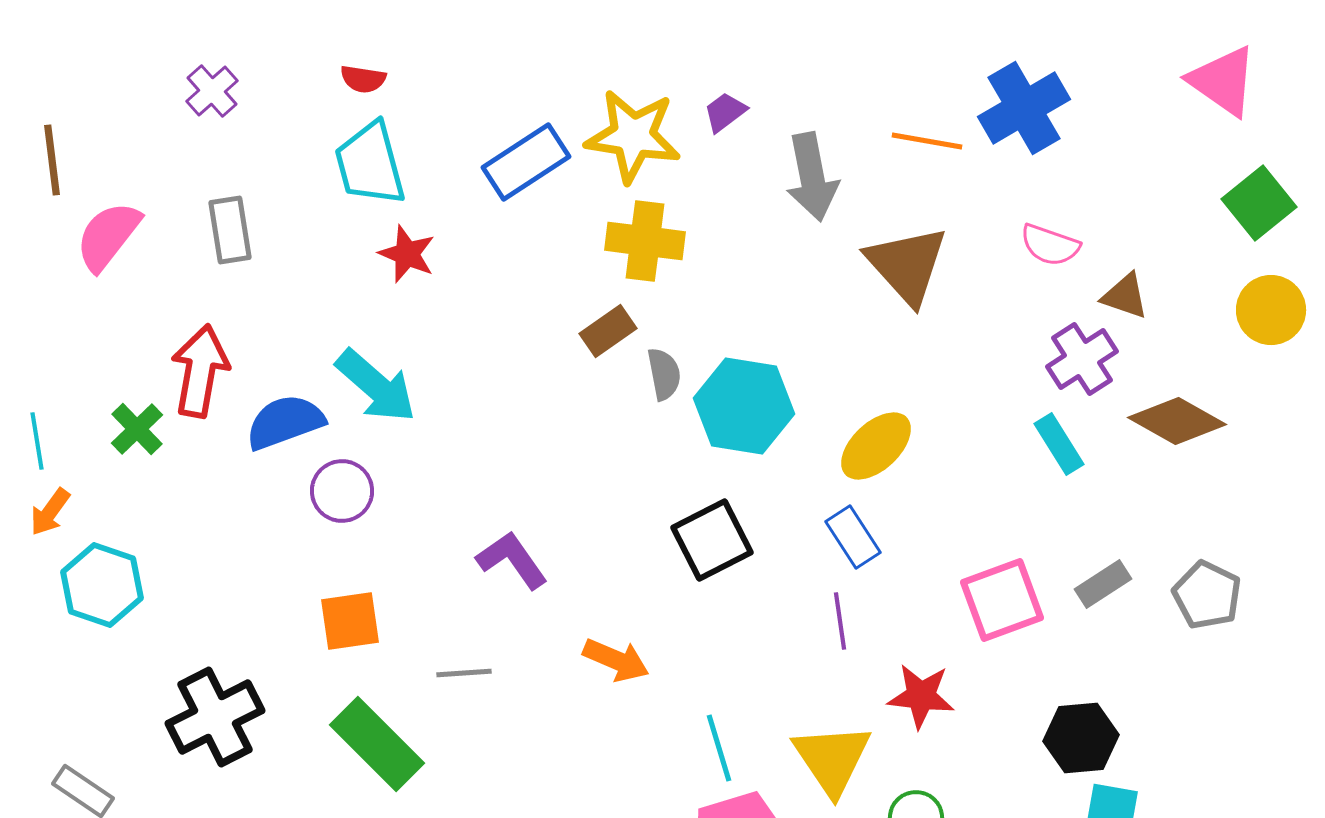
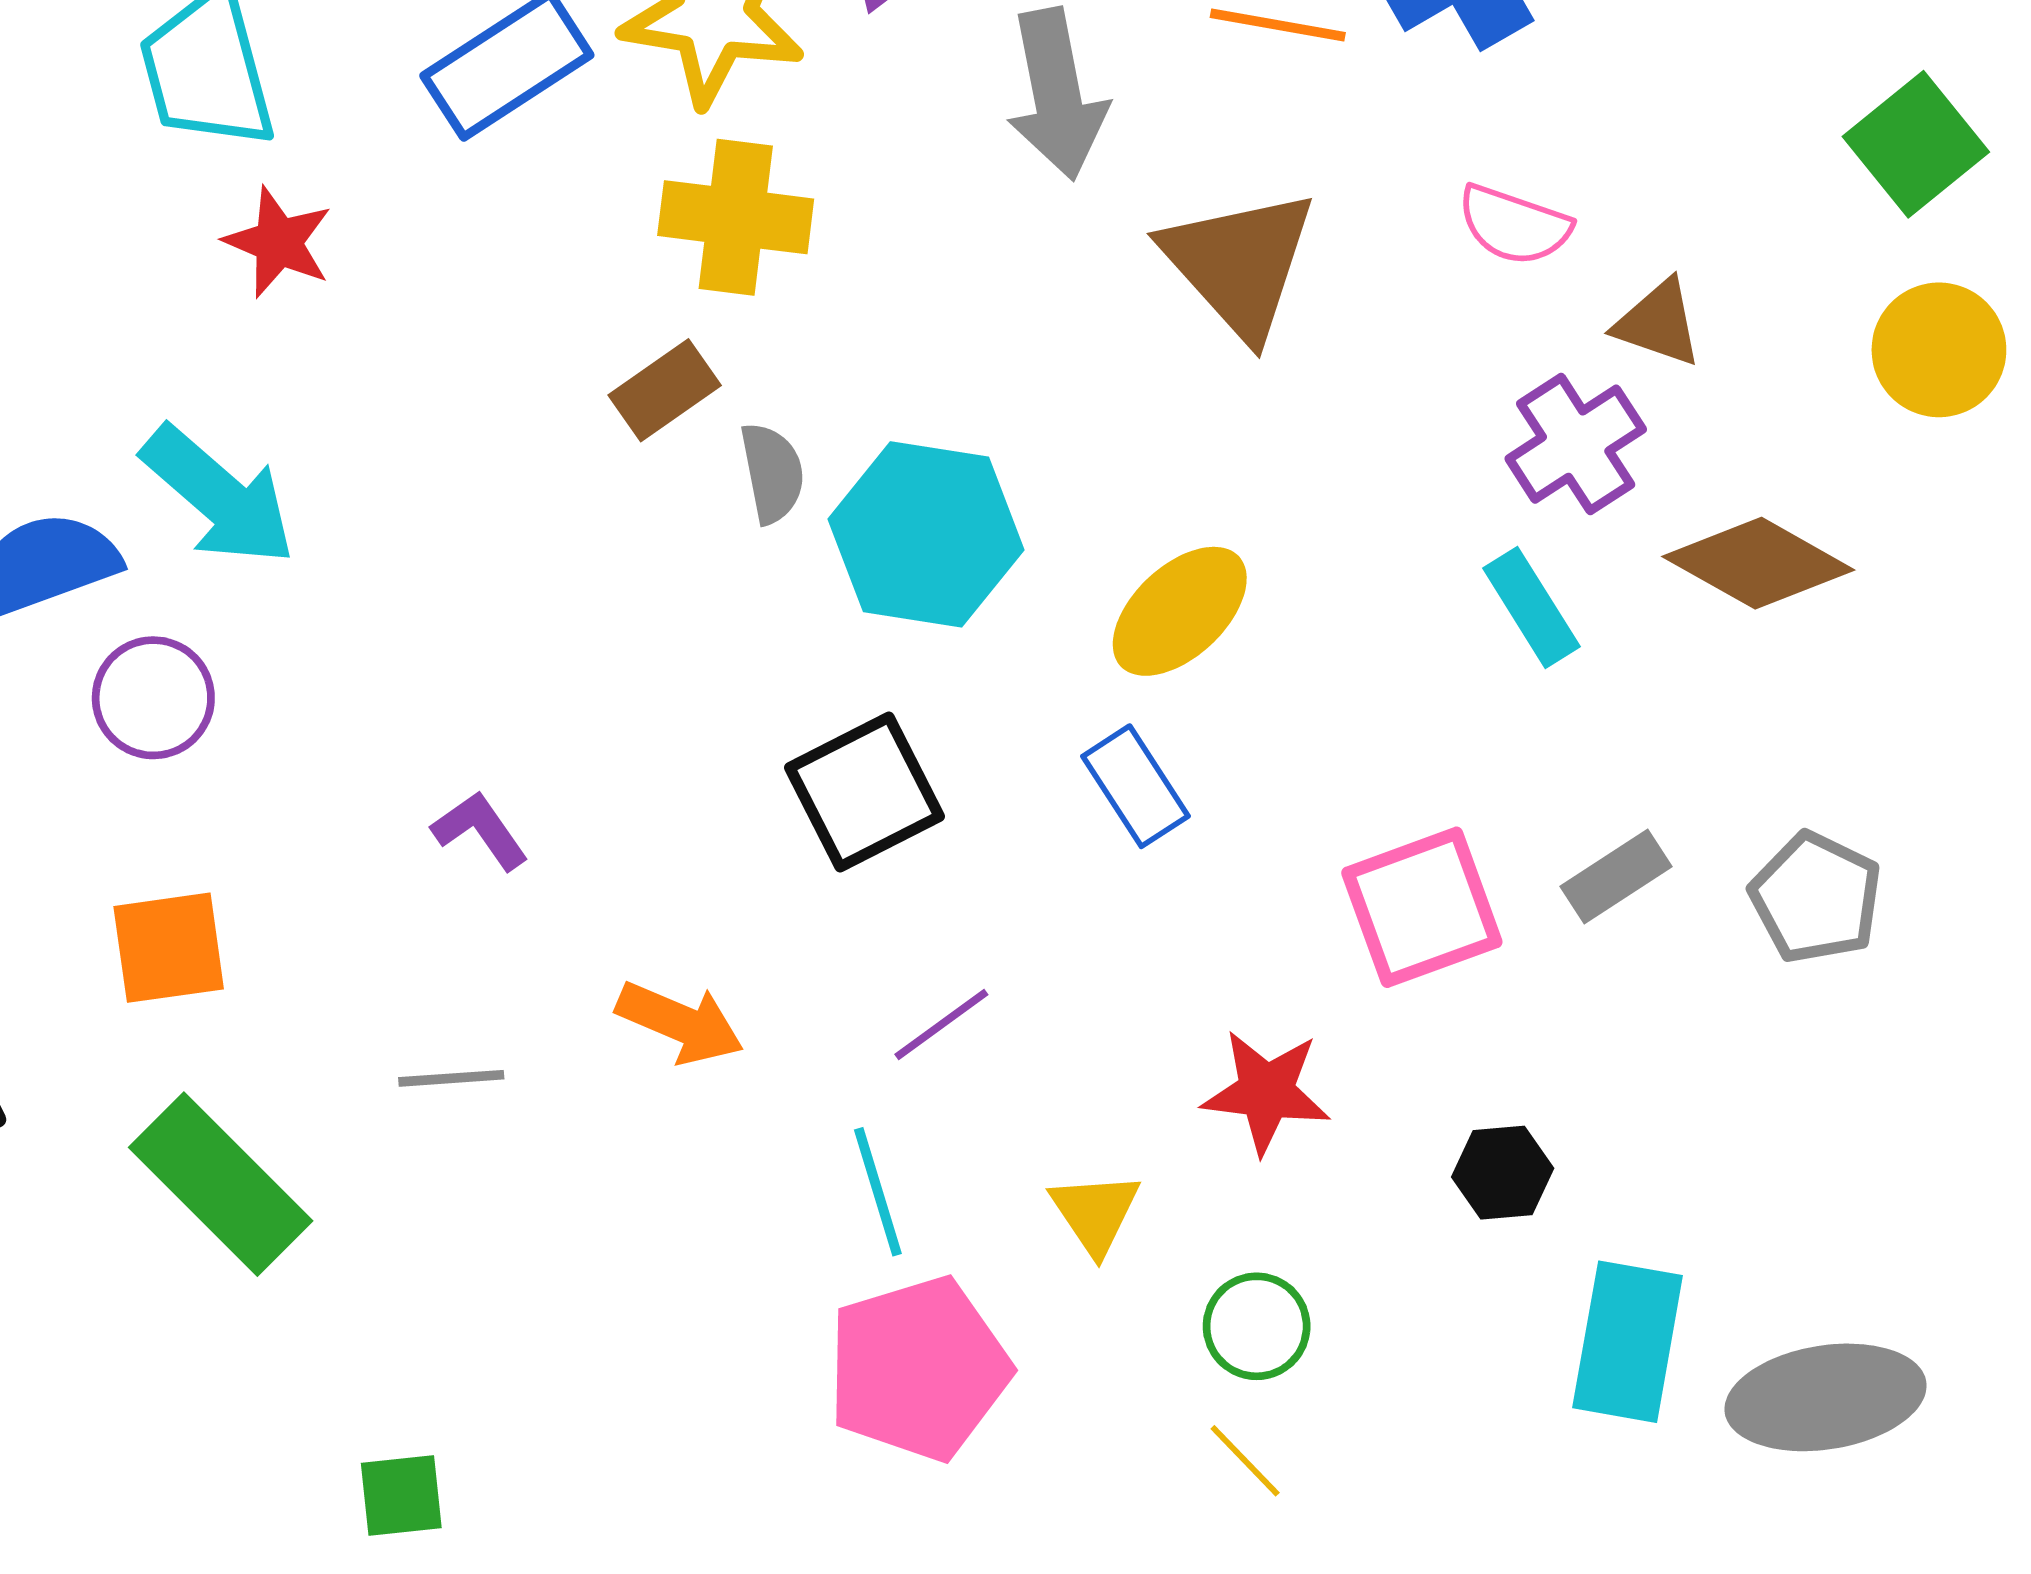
purple L-shape: (512, 560) -> (480, 830), size x0.7
purple line: (840, 621) -> (941, 1025), moved, turned 62
gray line: (464, 673) -> (451, 1078), moved
black hexagon: (1081, 738) -> (1503, 1173), moved, size x0.7
yellow triangle: (832, 759) -> (1095, 1213), size x0.6

